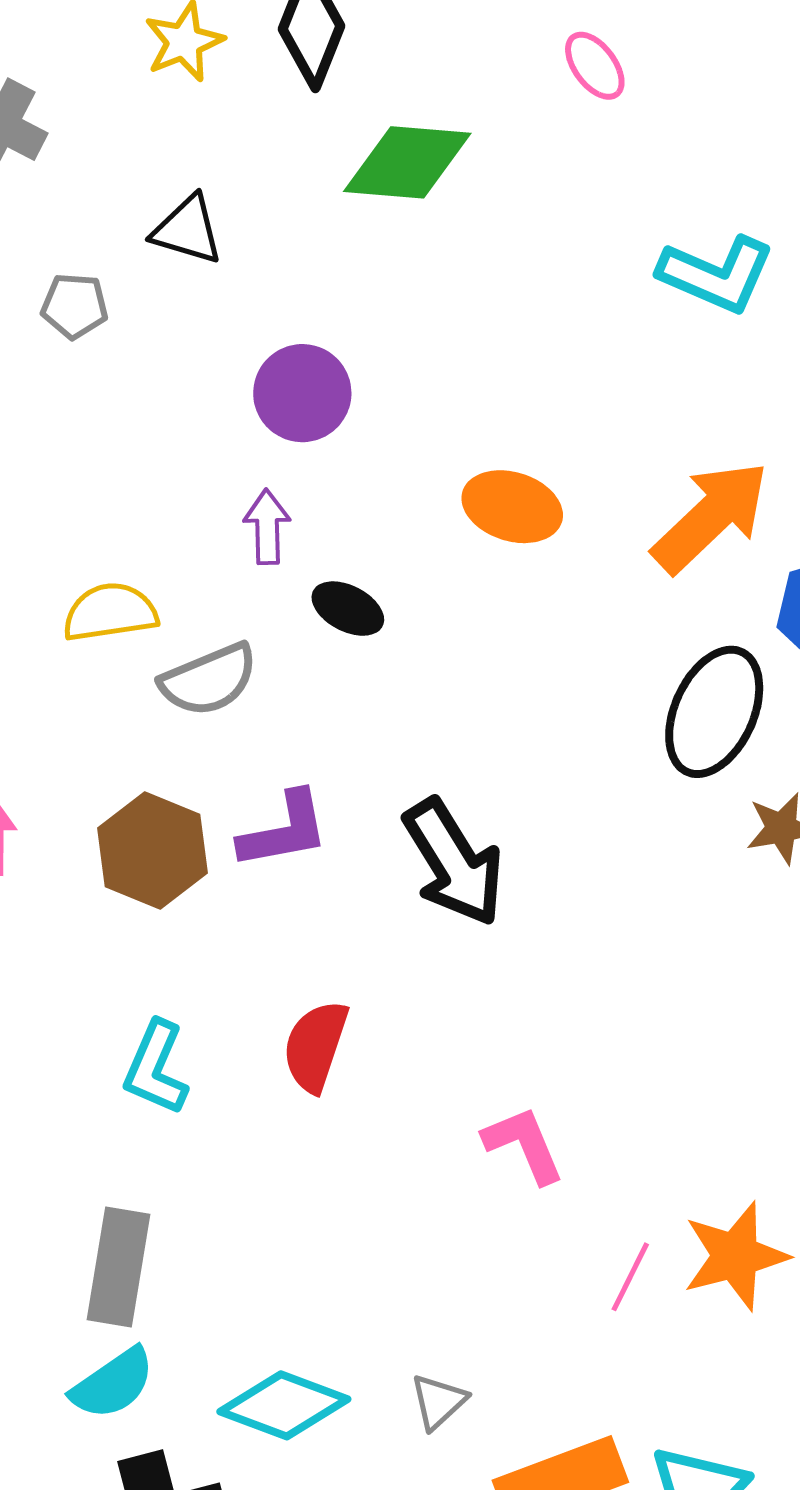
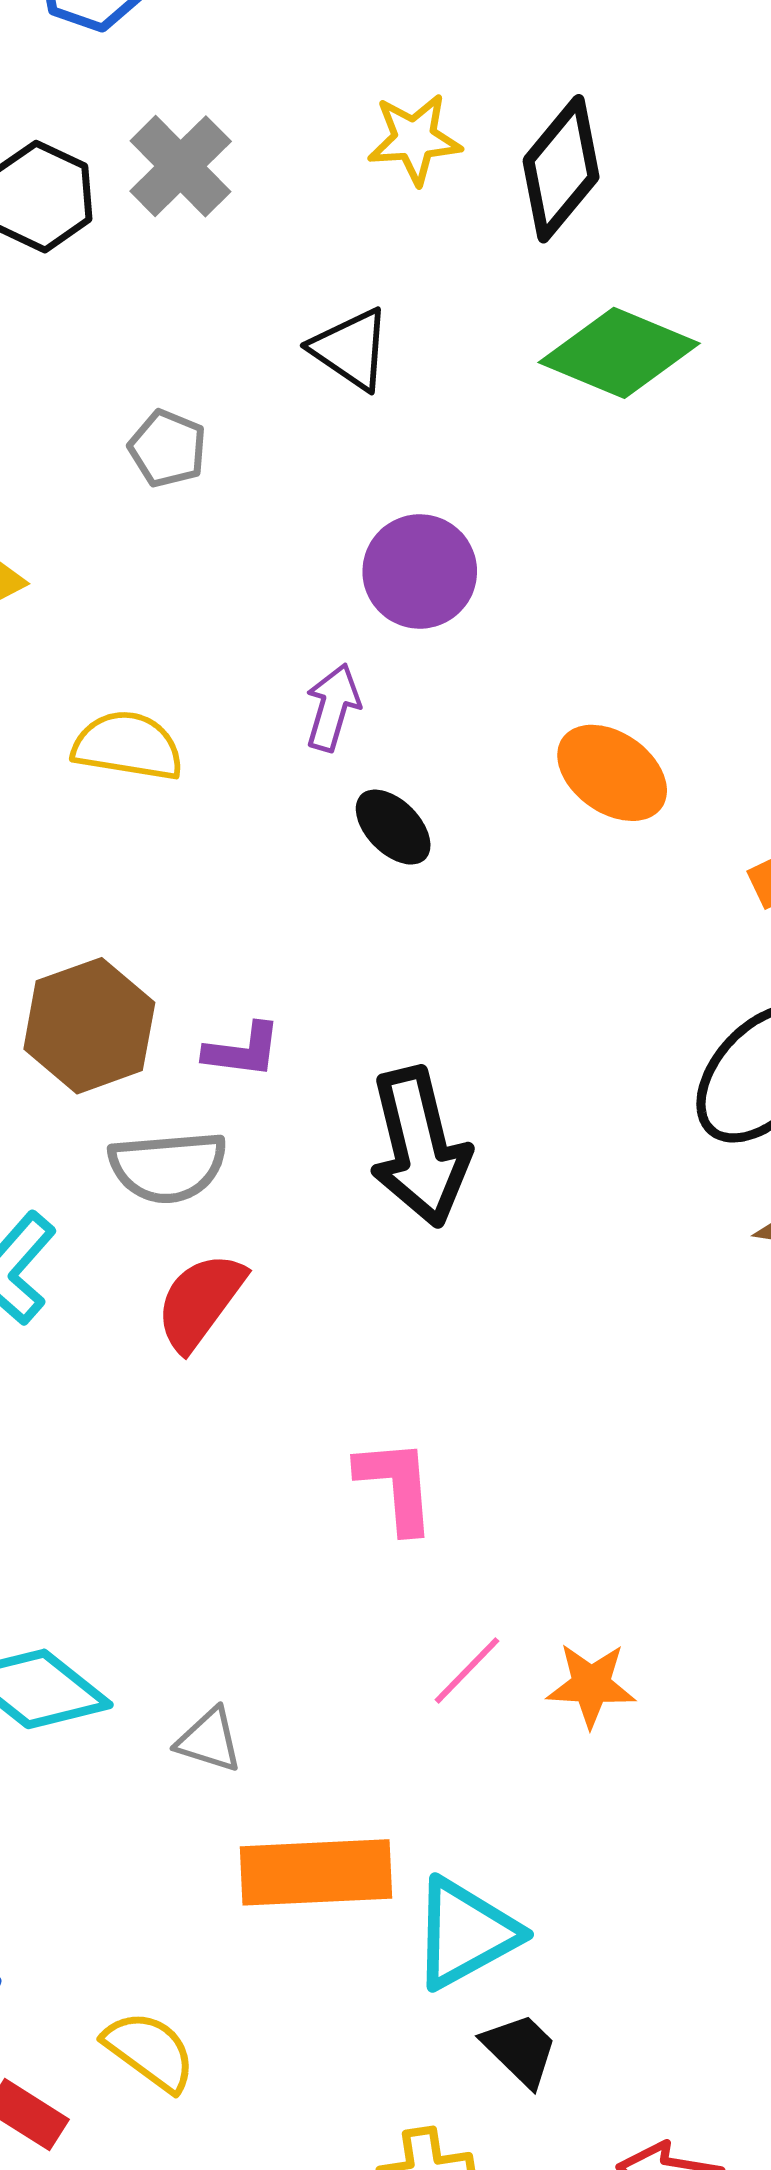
gray pentagon: (75, 306) -> (168, 449), moved
gray semicircle: (209, 680) -> (168, 1167), moved
purple L-shape: (284, 830) -> (243, 1050), size x0.7
orange star: (735, 1256) -> (591, 1685), size x0.7
gray triangle: (438, 1402) -> (209, 1740), turned 42

